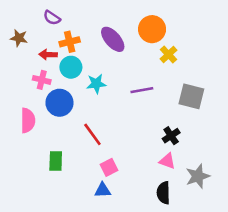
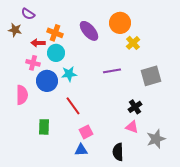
purple semicircle: (52, 18) -> (28, 14), moved
orange cross: (70, 42) -> (55, 33), turned 35
cyan star: (96, 84) -> (69, 74), moved
gray square: (191, 96) -> (151, 76), turned -30
black semicircle: (163, 193) -> (118, 152), moved

